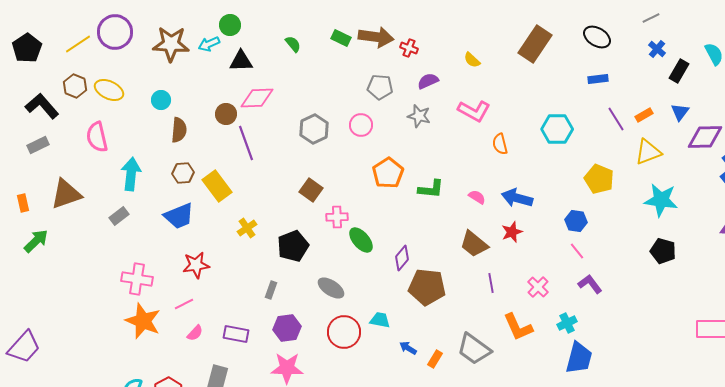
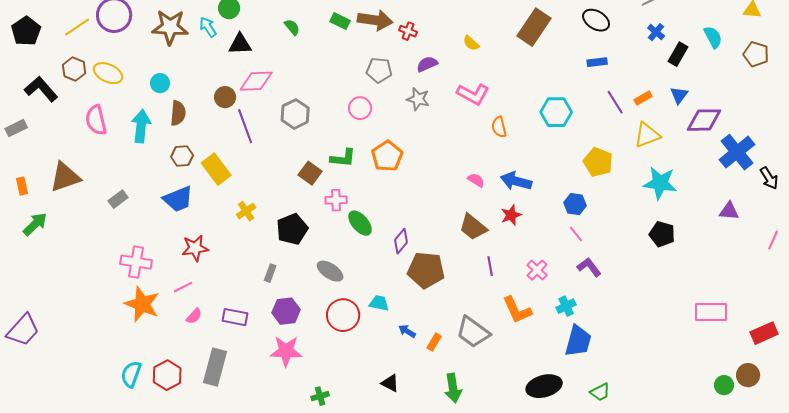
cyan arrow: (209, 44) -> (208, 27), turned 80
gray hexagon: (314, 129) -> (295, 114), moved
gray rectangle: (38, 145) -> (16, 128), moved
cyan arrow: (131, 174) -> (141, 126), moved
green L-shape: (431, 189) -> (343, 158), moved

